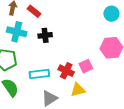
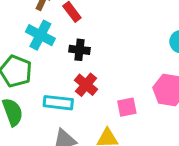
red cross: (66, 71) -> (86, 85), moved

